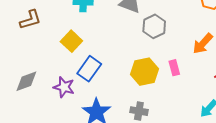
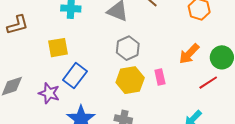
gray hexagon: (154, 26) -> (128, 48), moved
yellow square: (71, 41) -> (58, 48), turned 35

